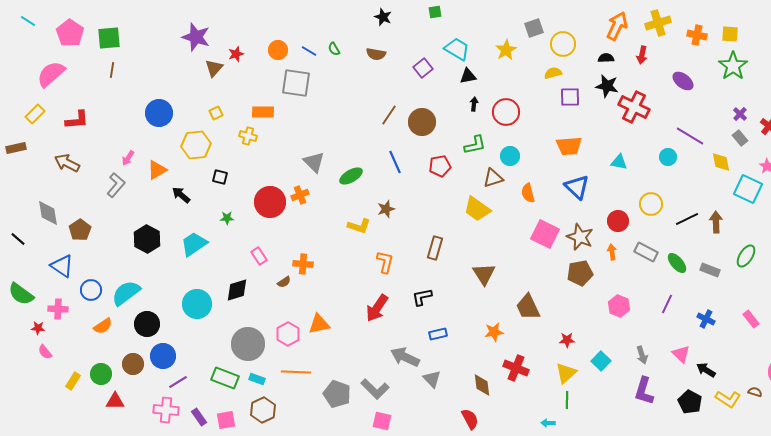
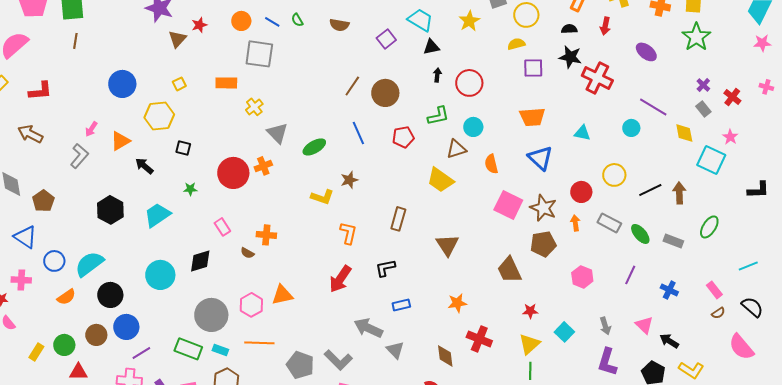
yellow cross: (248, 136) -> (254, 107), moved, turned 36
brown semicircle: (284, 282) -> (247, 253), turned 64
brown trapezoid: (528, 307) -> (509, 270), moved
brown semicircle: (755, 392) -> (718, 313), moved, turned 128

